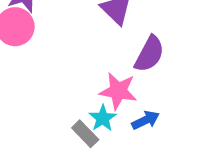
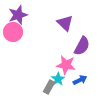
gray rectangle: (85, 134) -> (49, 87), turned 72

